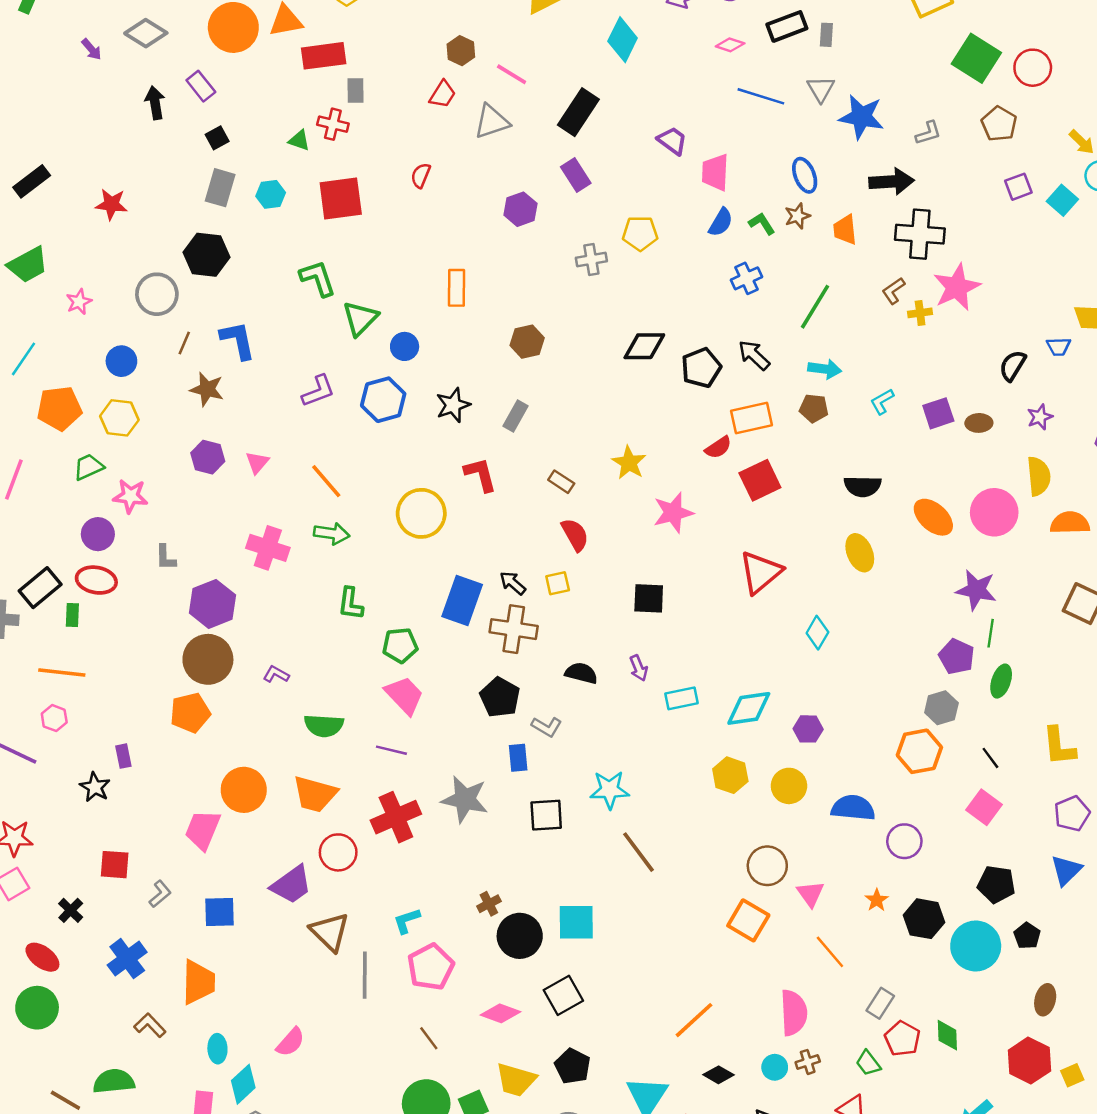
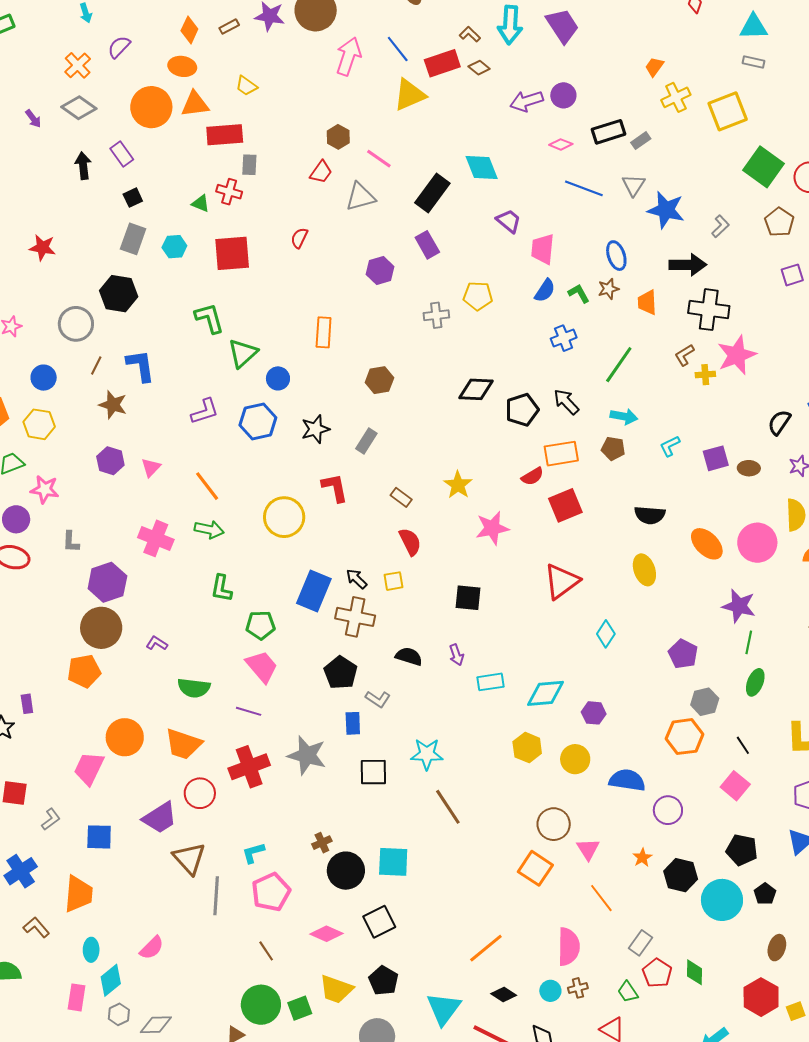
gray rectangle: (826, 35) -> (641, 141), turned 48
cyan diamond: (623, 40) -> (482, 167), moved, turned -51
gray L-shape: (928, 133) -> (720, 226), turned -30
purple pentagon: (957, 657) -> (683, 654), moved

